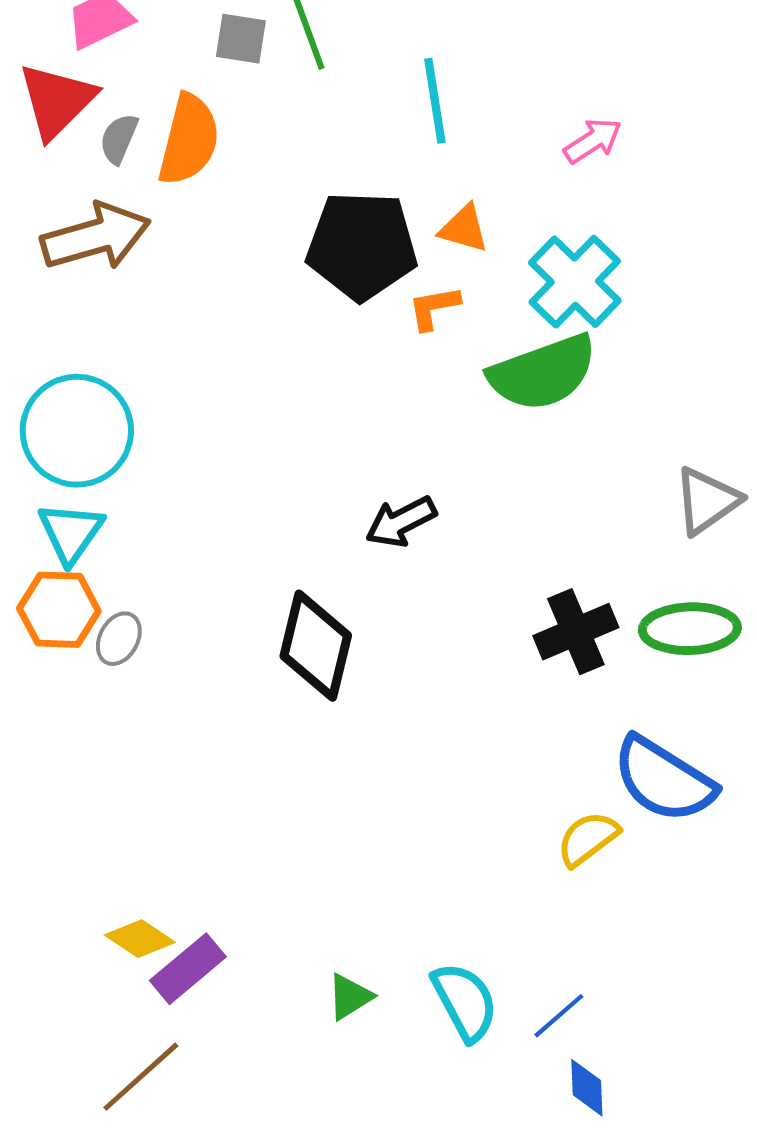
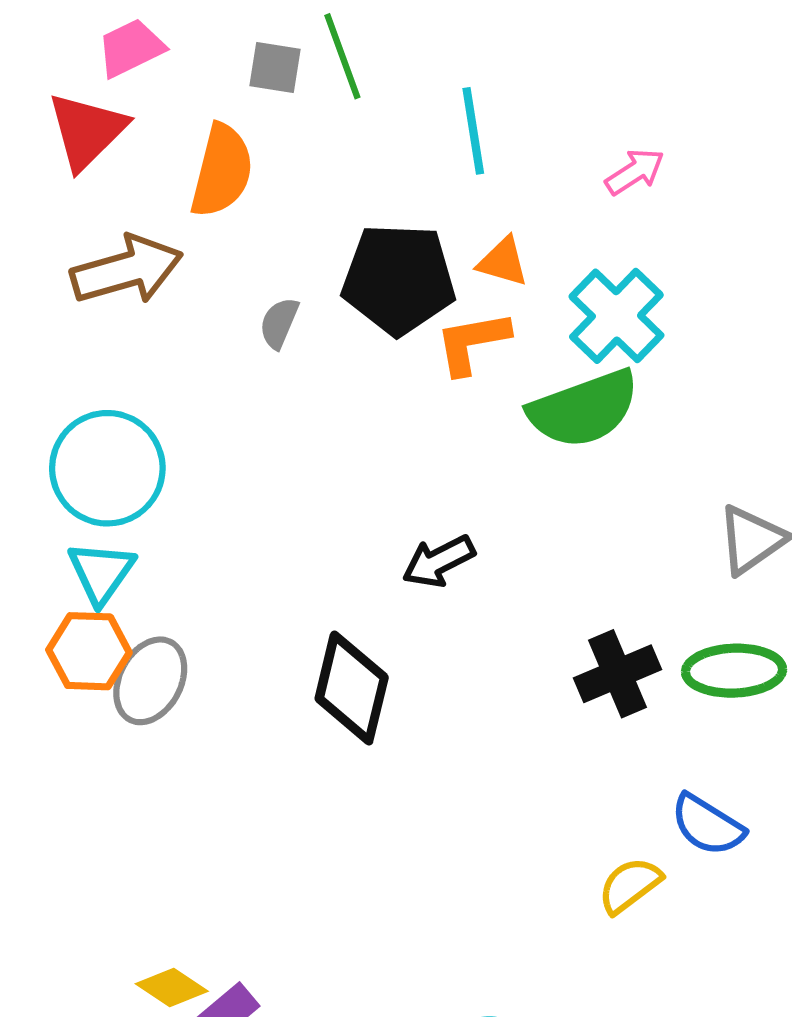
gray semicircle: (119, 139) -> (279, 323), moved
orange L-shape: (434, 308) -> (472, 342), size x1.4
gray ellipse: (119, 639) -> (150, 681), size x1.6
blue semicircle: (664, 780) -> (707, 825), size x0.7

